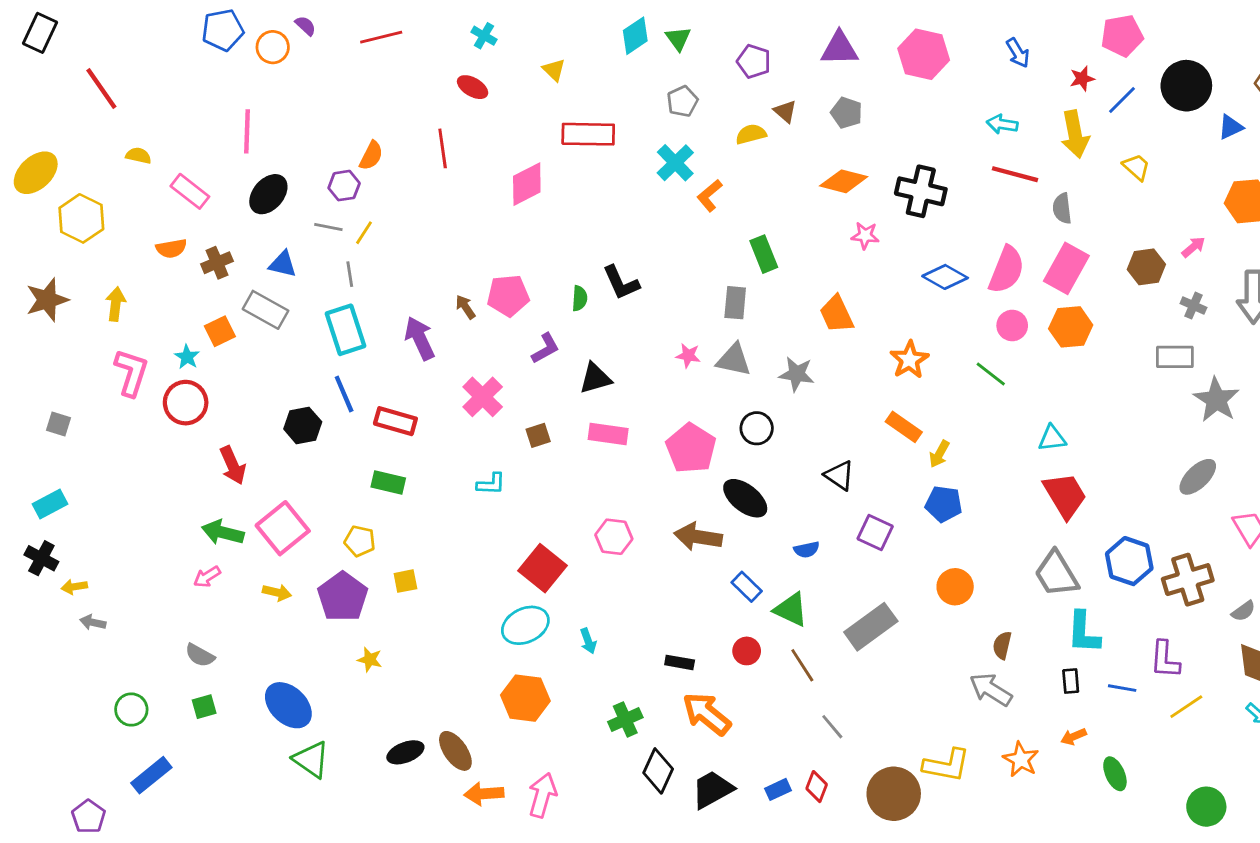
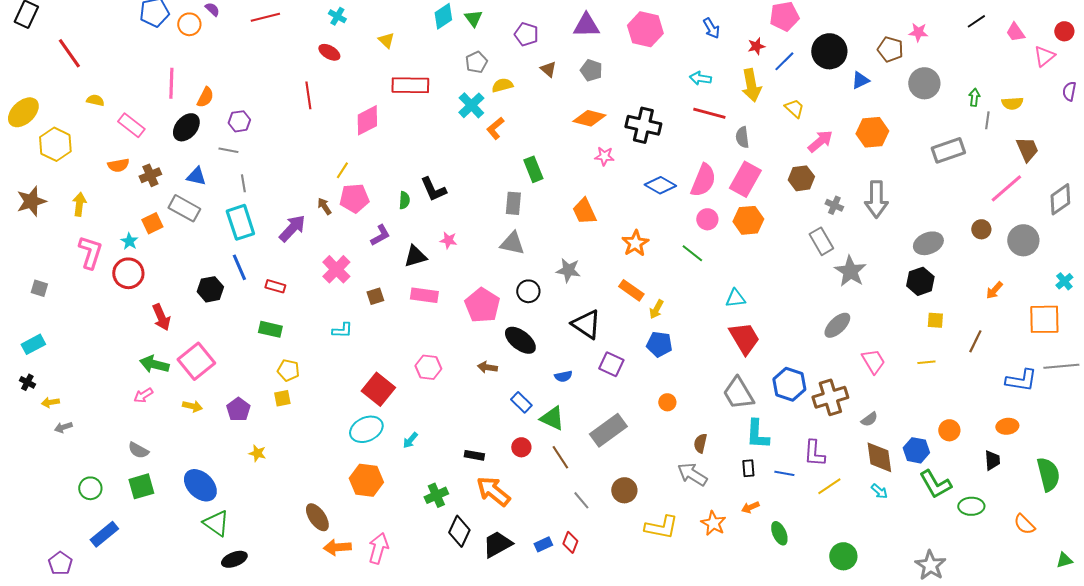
yellow semicircle: (751, 134) -> (502, 85), moved
orange semicircle: (371, 156) -> (205, 97), moved
yellow line: (364, 233) -> (342, 170), moved
pink arrow: (1193, 247) -> (820, 141), moved, size x1.5
purple arrow: (420, 338) -> (292, 228), turned 68
pink star: (688, 355) -> (448, 240), moved
gray rectangle: (1175, 357) -> (821, 241), turned 60
gray star: (797, 374) -> (568, 270), moved
red rectangle: (395, 421) -> (275, 286), size x0.7
black triangle: (839, 475) -> (586, 324), size x1.4
brown arrow: (698, 537) -> (487, 367), size x0.6
yellow pentagon: (360, 541) -> (288, 370), moved
black cross: (41, 558) -> (27, 382), size x0.7
orange circle: (955, 587) -> (667, 402), size x0.7
purple pentagon: (343, 597) -> (238, 409), size x0.7
gray arrow: (93, 622) -> (63, 427), turned -30
cyan arrow: (588, 641) -> (410, 440), turned 60
green square: (204, 707) -> (141, 486), size x1.5
black ellipse: (405, 752) -> (234, 559), moved
brown circle: (894, 794) -> (624, 490), moved, size x0.7

